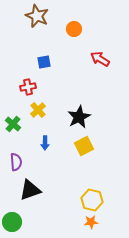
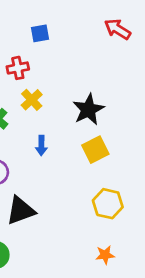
yellow hexagon: (92, 200) -> (108, 204), moved

